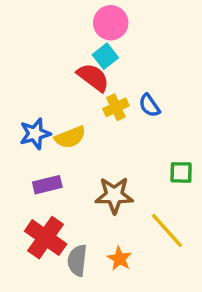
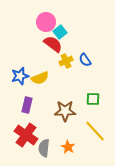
pink circle: (111, 23) -> (46, 22), moved
green square: (181, 172) -> (93, 99), moved
purple rectangle: (47, 185) -> (27, 105), turned -63

